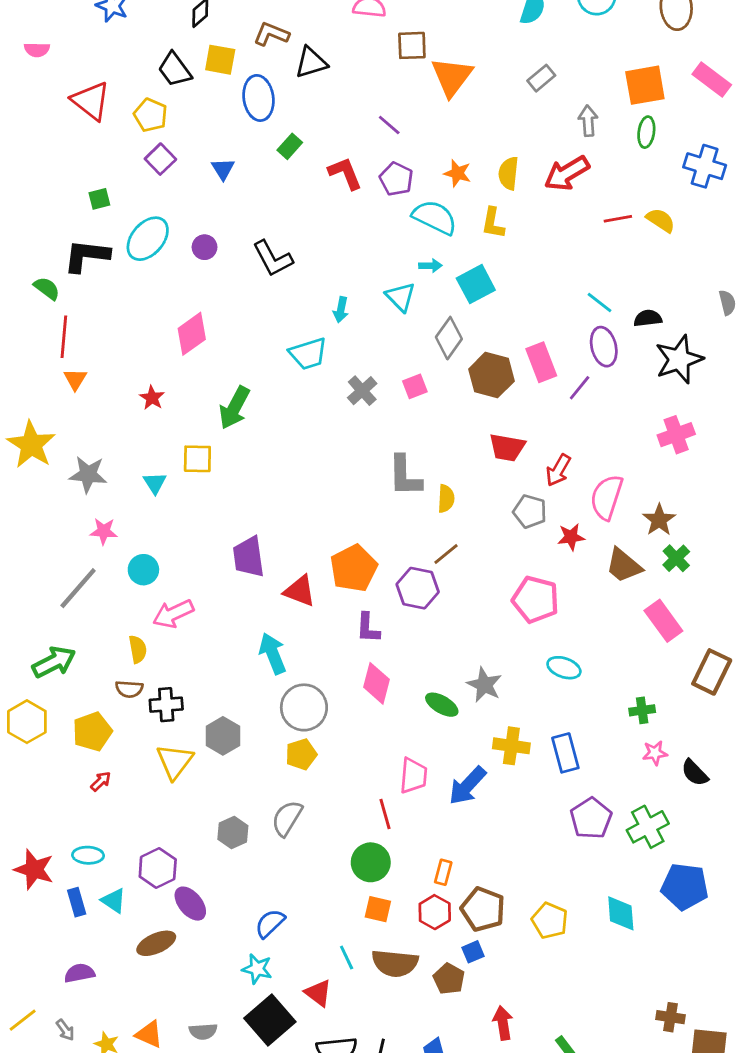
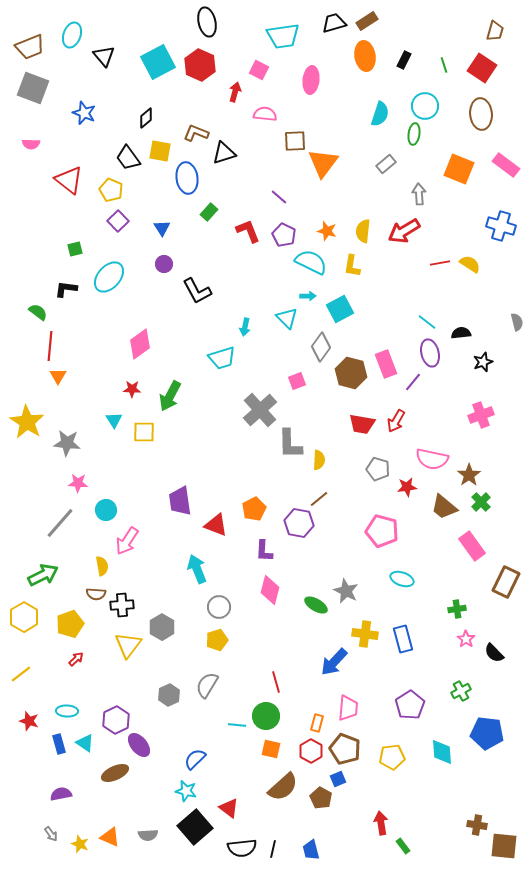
orange square: (645, 85) -> (459, 169), turned 32
green ellipse: (646, 132) -> (414, 134), moved
purple circle: (205, 247) -> (164, 264), moved
black L-shape: (87, 256) -> (66, 289), size x0.7
black star: (679, 359) -> (483, 362), size x0.6
gray cross: (362, 391) -> (260, 410), moved, size x1.6
red star: (152, 398) -> (132, 389), moved, turned -30
red arrow: (558, 470) -> (396, 421), moved
cyan triangle: (155, 483) -> (114, 420), moved
pink semicircle: (607, 497) -> (432, 459), turned -96
orange pentagon: (354, 568) -> (254, 509), size x0.7
pink arrow: (173, 614) -> (127, 541), turned -32
gray circle: (304, 707) -> (219, 607), size x0.7
pink star: (655, 753) -> (466, 639), turned -30
pink trapezoid: (413, 776) -> (348, 708), moved
purple pentagon: (591, 818) -> (410, 705), moved
green cross: (648, 827) -> (461, 691), size x0.7
red star: (34, 869) -> (29, 721), size x0.7
yellow pentagon: (550, 921) -> (392, 757), turned -30
cyan line: (347, 958) -> (237, 725), moved, turned -60
brown semicircle: (395, 963) -> (283, 787), turned -48
yellow line: (23, 1020) -> (21, 674), moved
red arrow: (503, 1023) -> (381, 823), moved

